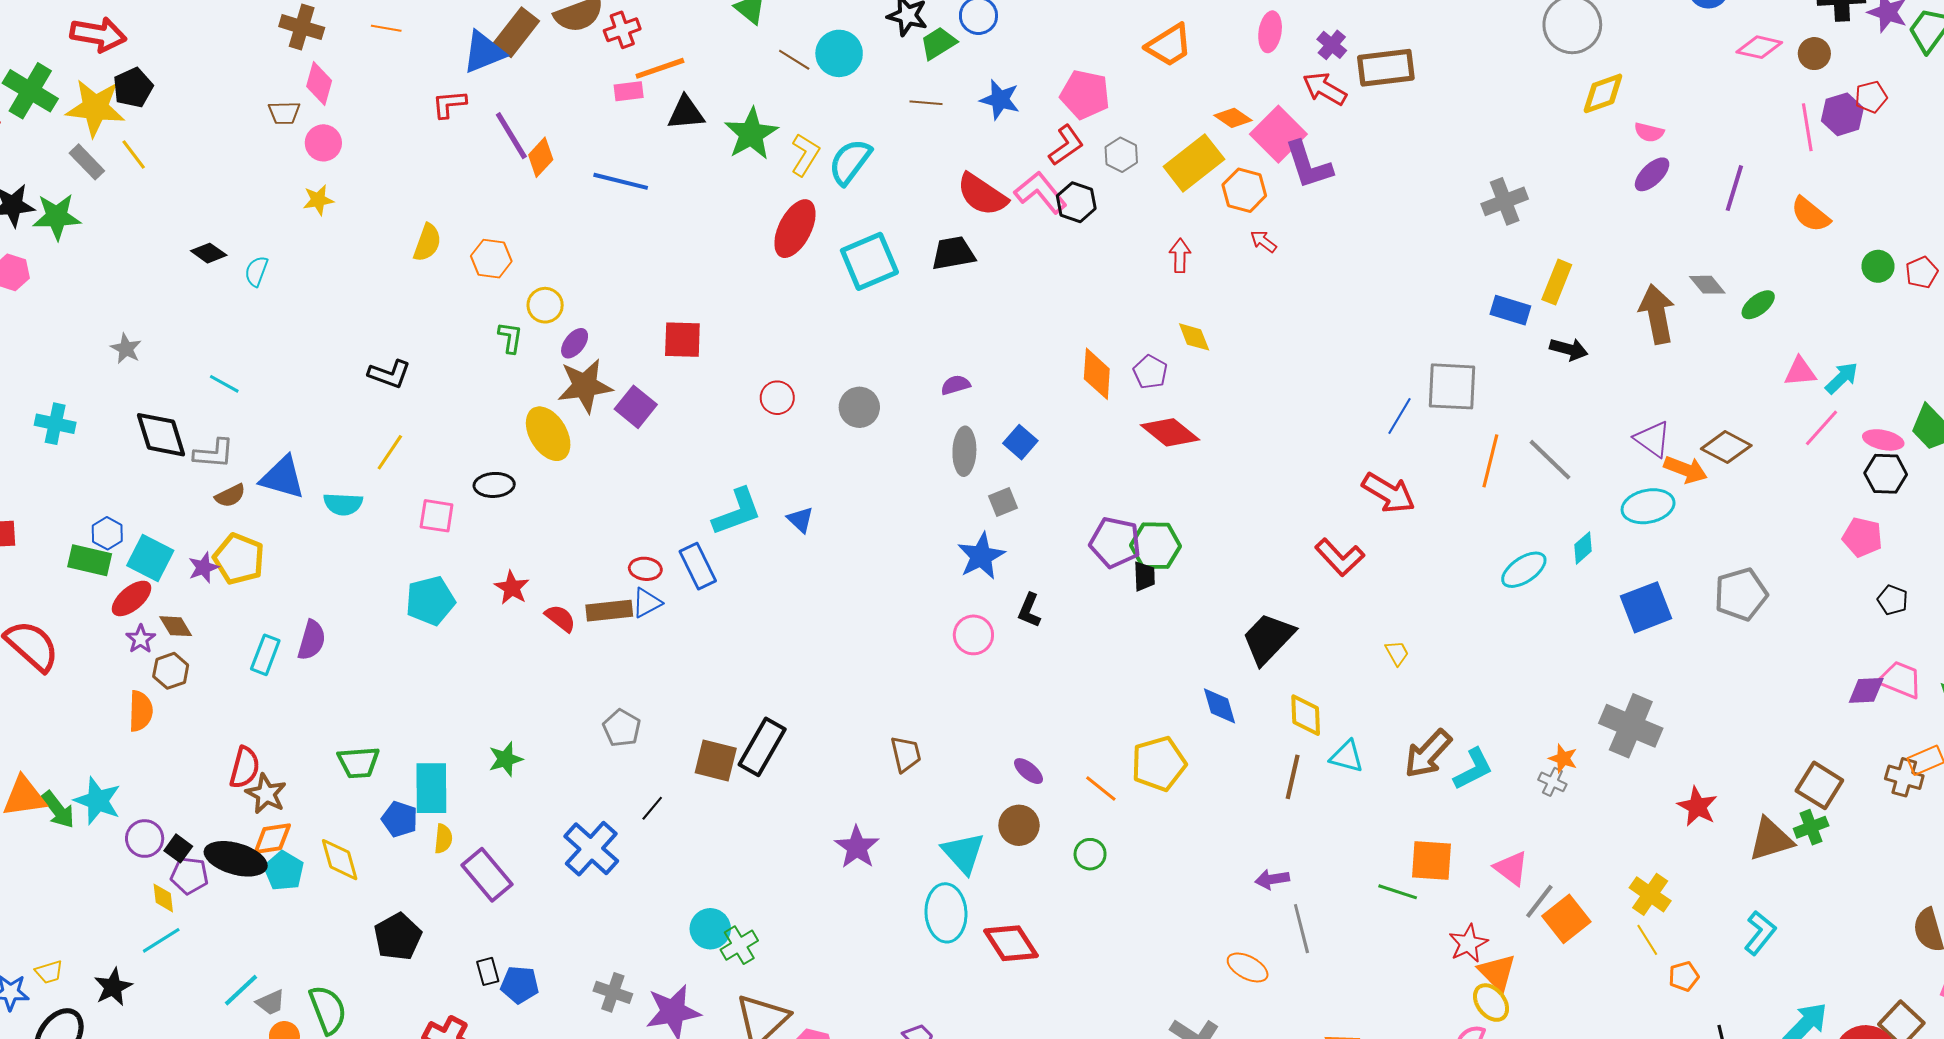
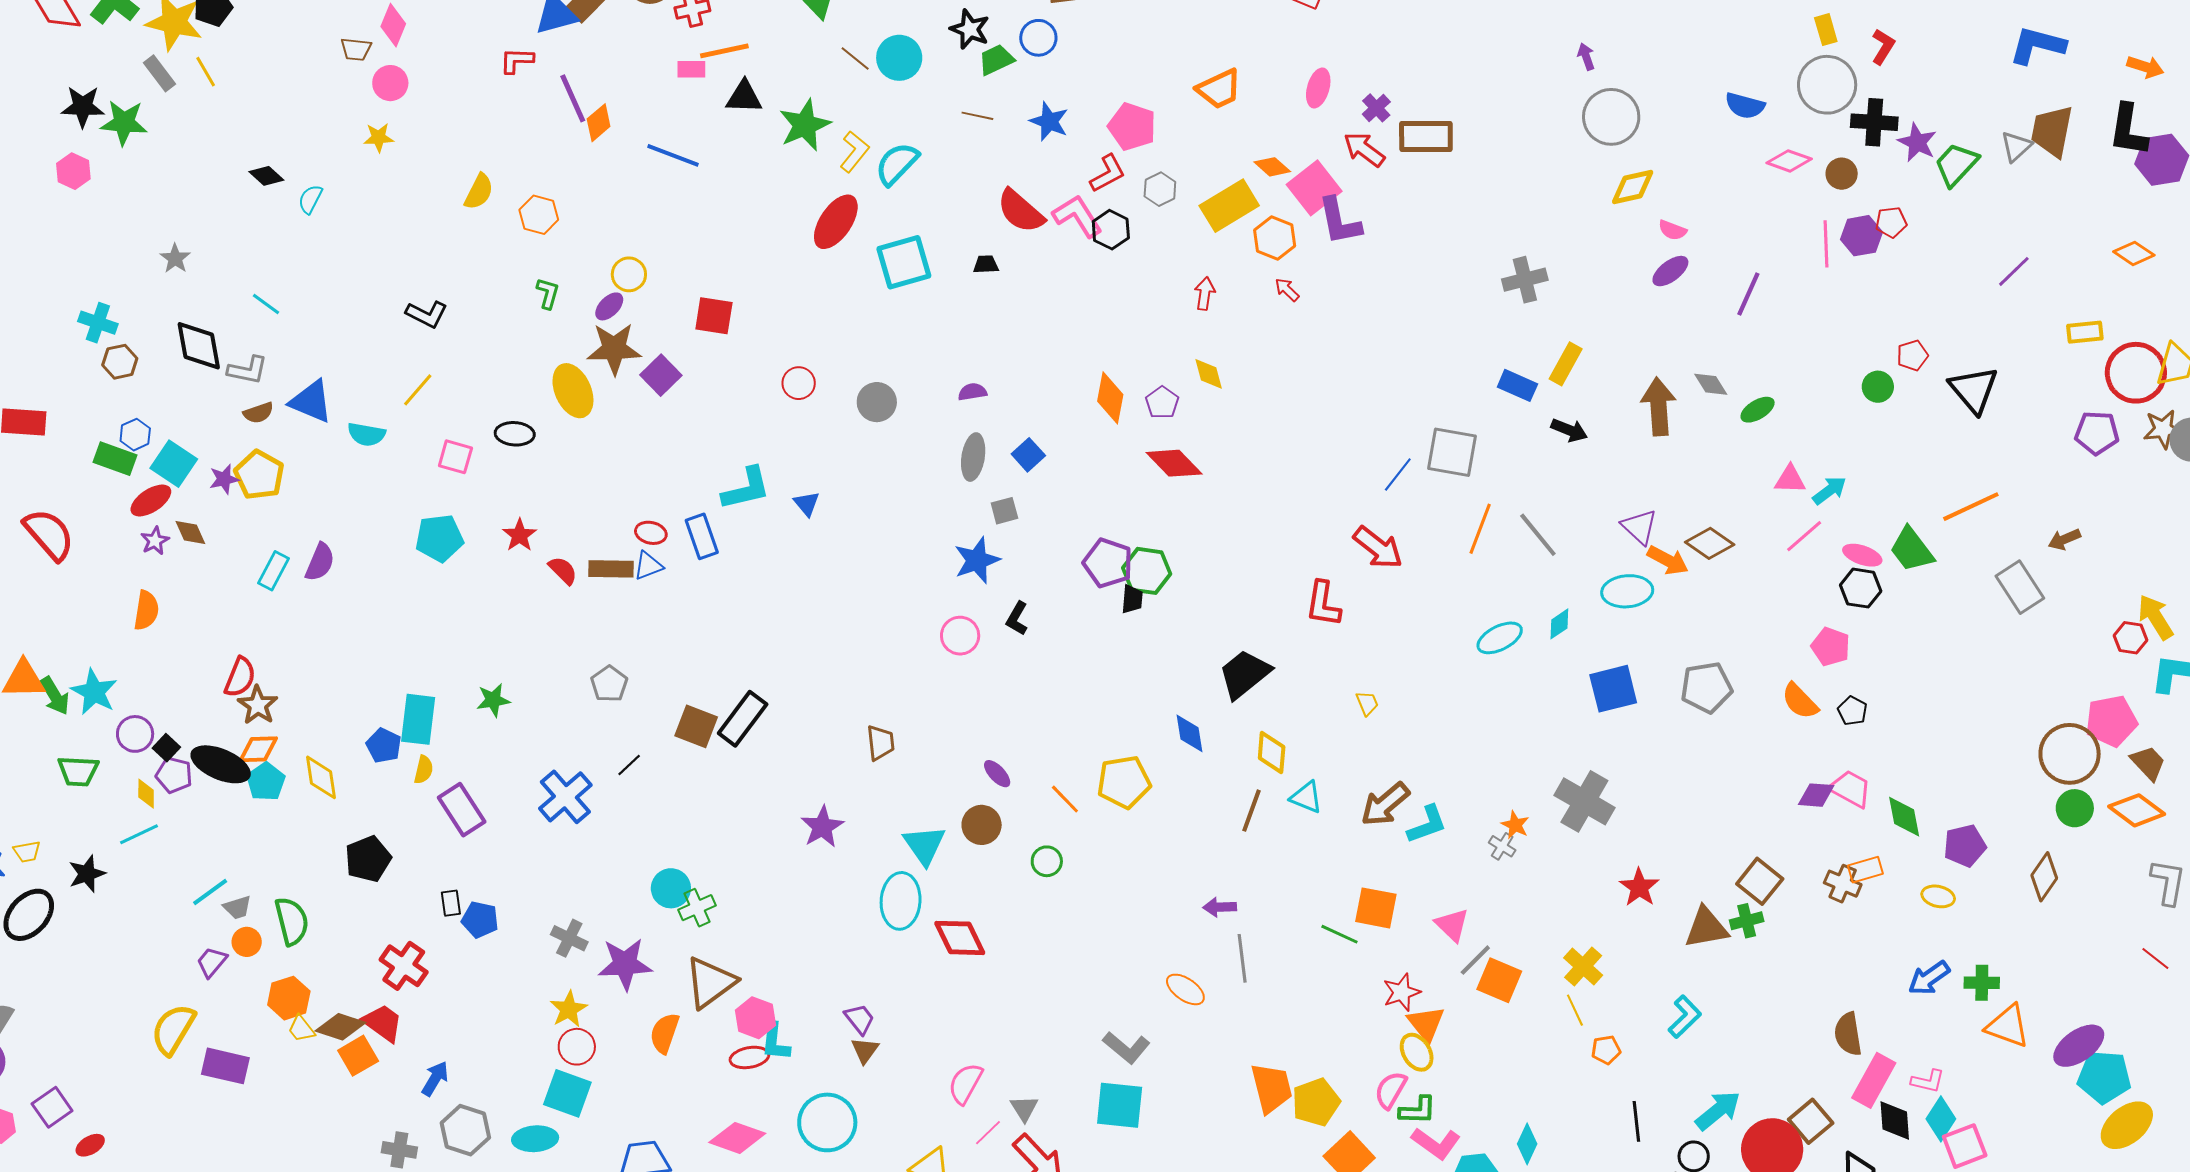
orange semicircle: (1810, 214) -> (1800, 701), moved
black trapezoid: (953, 253) -> (986, 264), size x0.6
red pentagon: (1922, 272) -> (1912, 355), moved
yellow circle: (545, 305) -> (629, 274), moved
red L-shape: (1340, 557) -> (1323, 604), turned 45
brown hexagon: (171, 671) -> (120, 362), moved
green trapezoid: (358, 762) -> (78, 771), moved
orange square: (1566, 919) -> (1499, 980), turned -36

